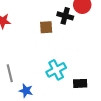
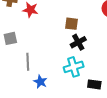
black cross: (65, 16) -> (78, 42), moved, turned 35

